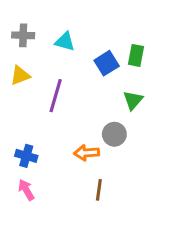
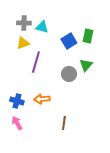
gray cross: (23, 35) -> (24, 23), moved
yellow triangle: (20, 76) -> (23, 43), moved
gray circle: (114, 134) -> (69, 74), moved
orange arrow: (87, 153) -> (42, 99), moved

